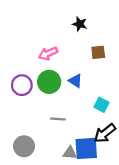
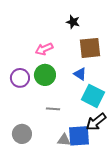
brown square: (98, 52) -> (90, 48), size x1.6
blue triangle: (75, 81) -> (80, 74), moved
cyan square: (102, 105) -> (93, 96), size x1.6

